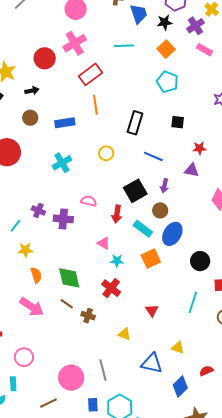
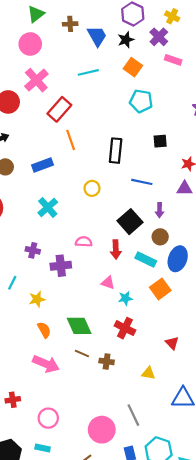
purple cross: (38, 210) -> (33, 250), moved
yellow star: (25, 250) -> (37, 299), moved
cyan rectangle: (13, 384) -> (43, 448), turned -64

